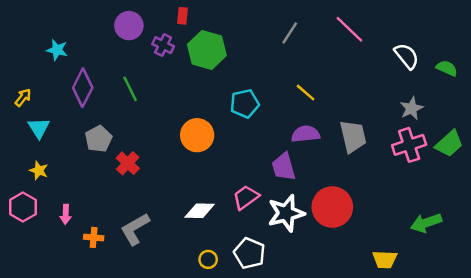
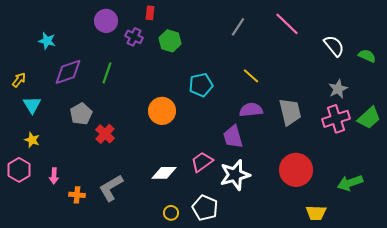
green hexagon: (207, 50) -> (170, 41), size x0.7
purple diamond: (83, 88) -> (68, 72), turned 44
green line: (130, 89) -> (107, 73), turned 45
red circle: (332, 207) -> (296, 170), moved

